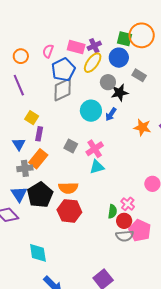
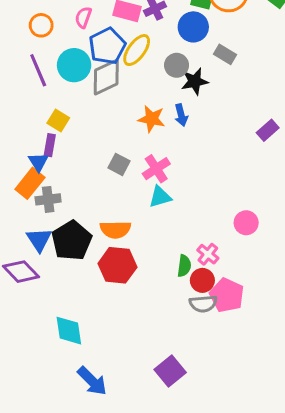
yellow ellipse: (93, 63) -> (137, 50), moved
cyan circle: (91, 111) -> (74, 65), moved
blue arrow: (111, 114) -> (181, 115), turned -48
orange star: (142, 127) -> (152, 119), moved
purple rectangle: (39, 134) -> (50, 145), moved
orange rectangle: (38, 159) -> (30, 183), moved

